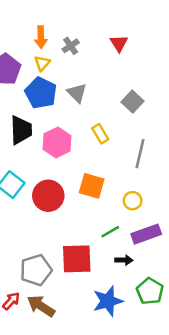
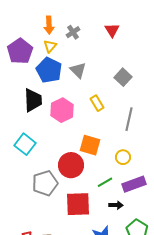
red circle: (48, 196) -> (71, 165), moved
gray pentagon: (36, 270) -> (45, 183), moved

